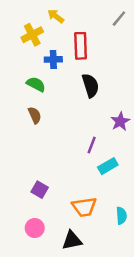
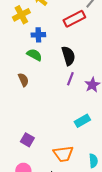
red rectangle: (81, 46) -> (74, 19), moved, turned 65
green semicircle: (36, 84) -> (34, 55), moved
purple line: (92, 145) -> (70, 79), moved

